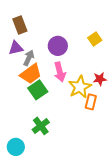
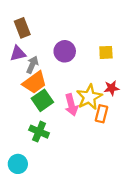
yellow square: (95, 39) -> (106, 52), moved, turned 32
pink arrow: (60, 72) -> (71, 105), moved
green cross: (41, 126) -> (39, 132), moved, turned -30

